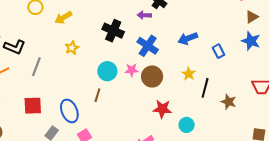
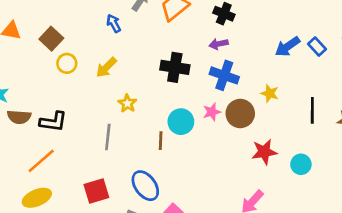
purple arrow: (144, 15) -> (219, 44), moved
blue arrow: (188, 38) -> (287, 47), moved
blue rectangle: (218, 51) -> (317, 47), moved
gray line: (36, 67) -> (108, 137), moved
yellow star: (189, 74) -> (270, 93), moved
brown line: (97, 95) -> (161, 141), moved

